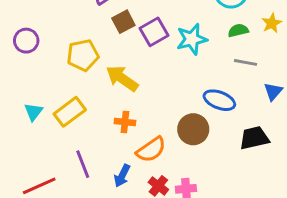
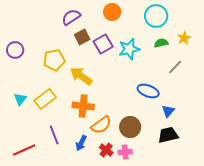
gray line: (246, 62) -> (175, 67), moved, turned -56
blue triangle: (273, 91) -> (168, 111), moved
orange cross: (125, 122) -> (83, 106), size x1.5
brown circle: (193, 129) -> (130, 127), moved
black trapezoid: (254, 138) -> (168, 135), moved

